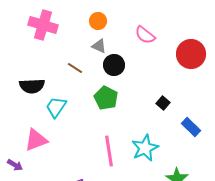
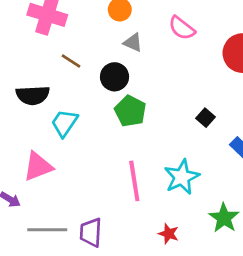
gray triangle: (99, 46) -> (133, 43), moved
black circle: (114, 65) -> (114, 77), moved
brown line: (75, 68) -> (71, 61), moved

